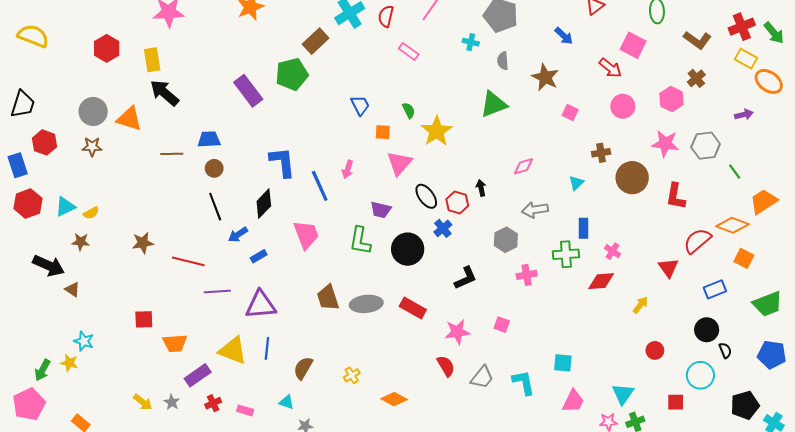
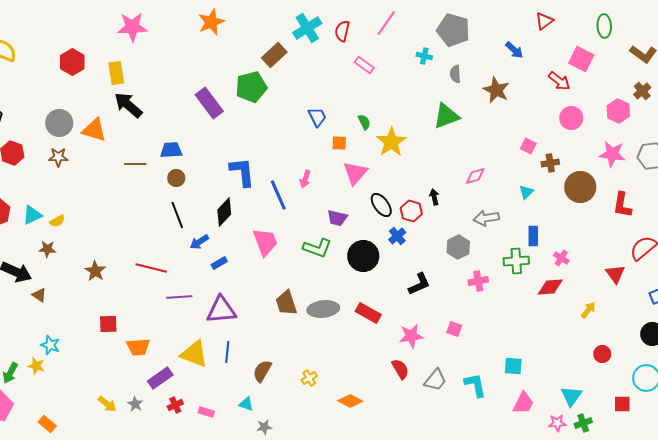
pink square: (570, 112) -> (528, 146), moved
green L-shape: (360, 241) -> (317, 248), turned -80
brown star: (143, 243) -> (95, 271), moved, turned -30

